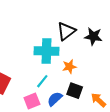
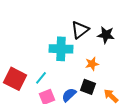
orange star: (69, 67) -> (92, 64), moved
cyan line: (42, 81) -> (41, 78), moved

